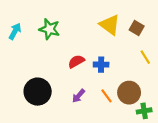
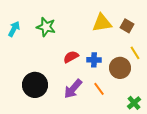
yellow triangle: (110, 25) -> (102, 23), turned -45
brown circle: (129, 93) -> (120, 68), moved
purple arrow: (78, 96) -> (73, 89), size x1.5
green cross: (144, 111) -> (134, 103), turned -32

